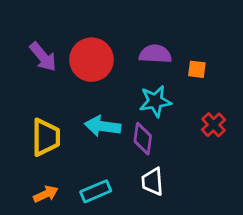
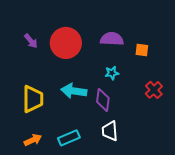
purple arrow: (43, 57) -> (31, 41), size x0.7
cyan star: (155, 101) -> (112, 73), size x0.6

